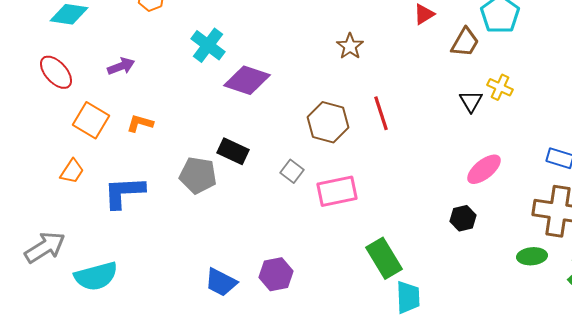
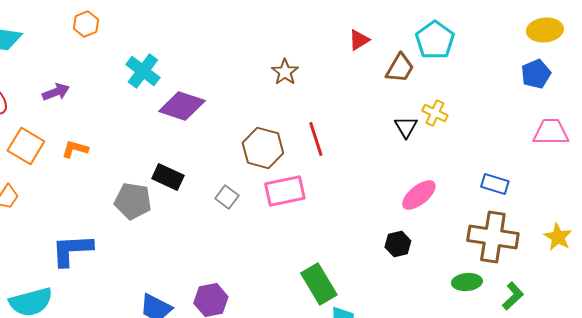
pink rectangle: (337, 191) -> (285, 191), moved
blue L-shape: (124, 192) -> (72, 250), moved

